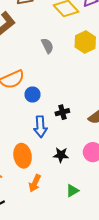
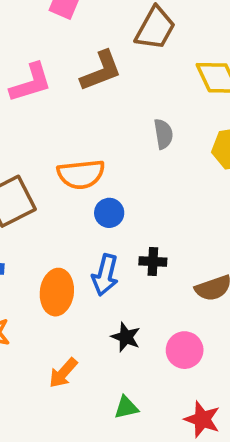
orange ellipse: (23, 156) -> (57, 292), moved

